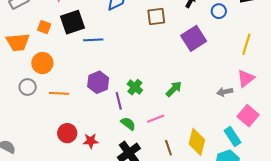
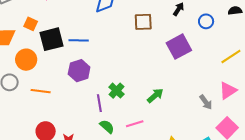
black square: (73, 22) -> (52, 39), moved
yellow line: (246, 44) -> (231, 57), turned 35
purple hexagon: (98, 82) -> (79, 71), moved
gray arrow: (225, 92) -> (206, 102), turned -119

